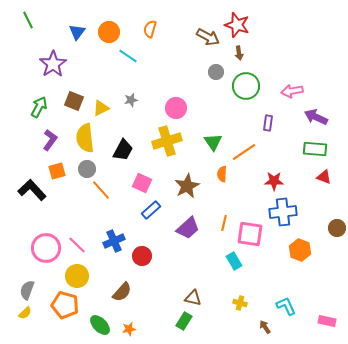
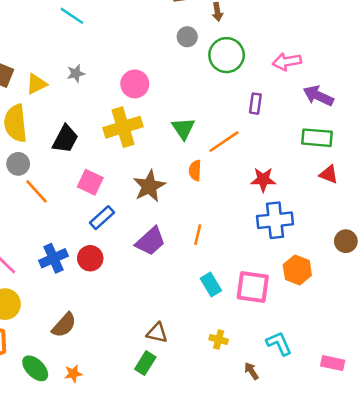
pink square: (250, 234) -> (253, 287), moved
red circle: (142, 256) -> (90, 258), moved

